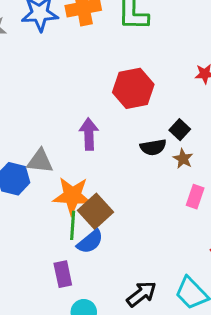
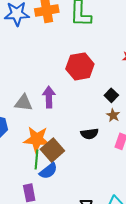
black semicircle: (153, 147) -> (89, 134), moved
gray triangle: (40, 161) -> (23, 103), moved

